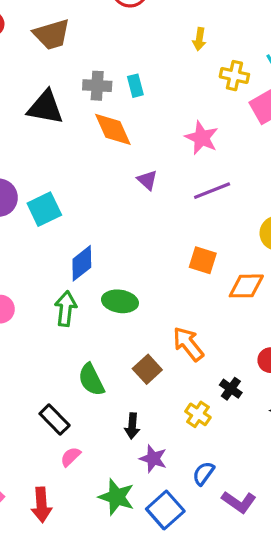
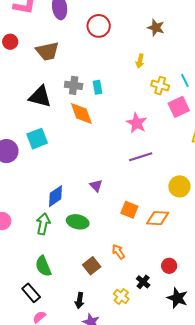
purple triangle: (147, 180) -> (96, 186), moved
cyan square: (44, 209) -> (37, 139), moved
orange square: (203, 260) -> (129, 210), moved
orange arrow: (188, 344) -> (118, 252), size x0.7
green semicircle: (91, 380) -> (43, 266), moved

